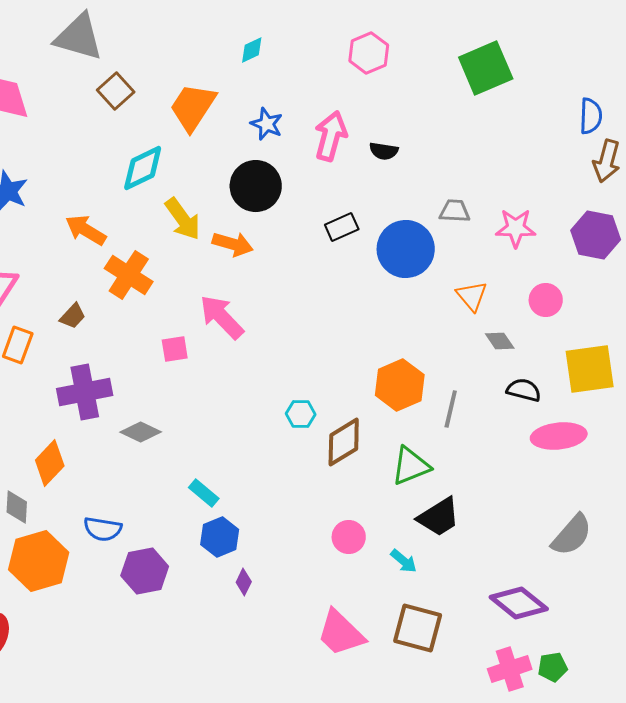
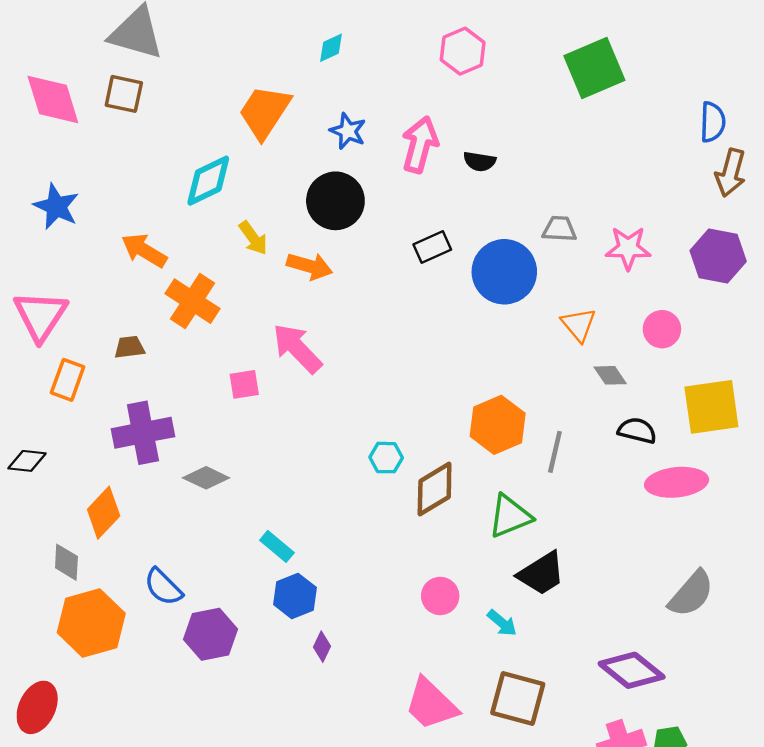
brown square: (116, 91) -> (124, 94), moved, turned -36
yellow arrow: (183, 219) -> (253, 238), size x0.7
brown trapezoid: (73, 316) -> (129, 347), turned -140
blue semicircle: (103, 529) -> (163, 587), turned 36

